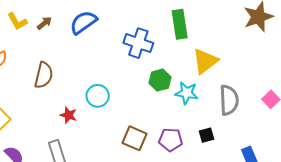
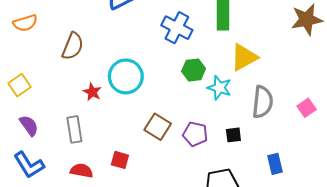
cyan circle: (98, 96) -> (126, 76), size x1.4

